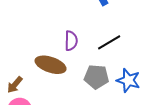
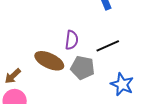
gray pentagon: (96, 77) -> (83, 68), moved

